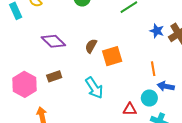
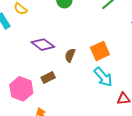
brown semicircle: (91, 46) -> (70, 55), moved
cyan arrow: (94, 88) -> (103, 77), moved

